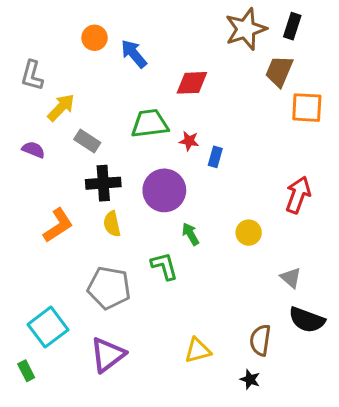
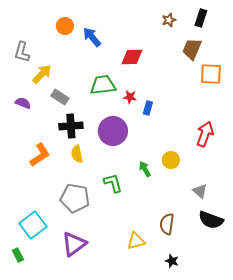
brown star: (246, 29) -> (169, 20), size x0.5
green arrow: (190, 234) -> (145, 169), moved
brown semicircle: (260, 340) -> (167, 224), moved

